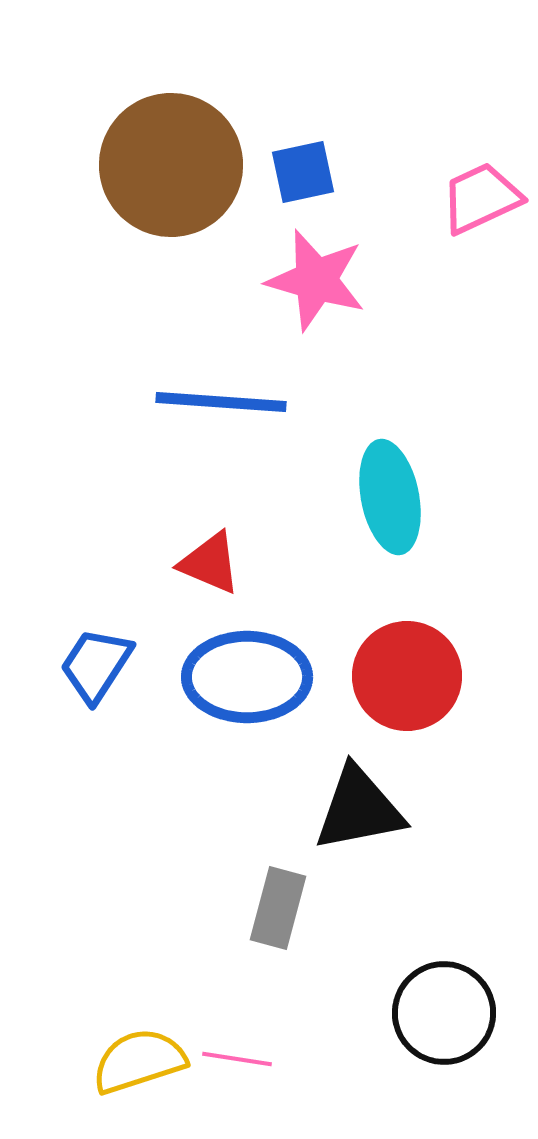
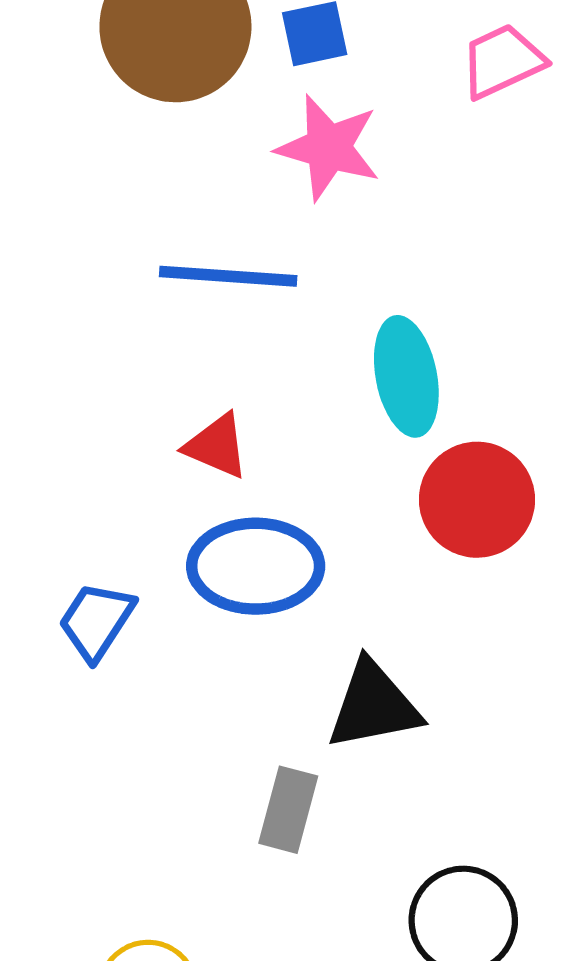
blue trapezoid: (96, 665) -> (96, 621), moved
red circle: (407, 676) -> (477, 500), moved

